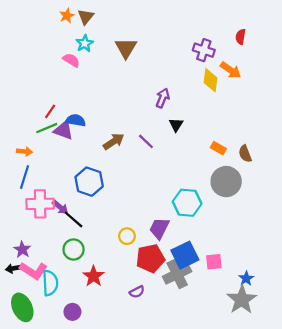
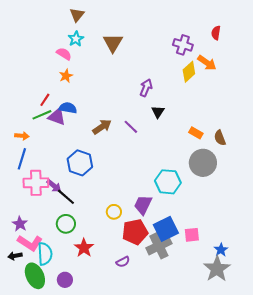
orange star: (67, 16) -> (66, 76), moved
yellow diamond: (211, 80) -> (189, 72), turned 40
black arrow: (13, 268) -> (15, 256), moved
green ellipse: (22, 307) -> (35, 276), moved

